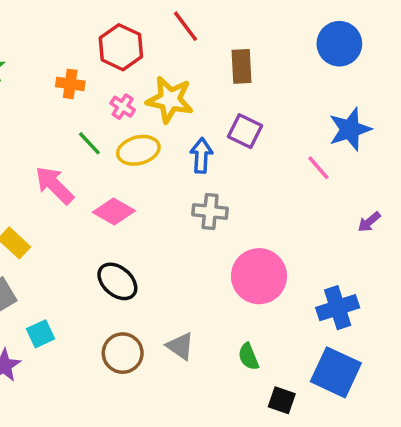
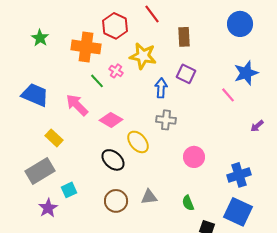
orange cross: (70, 84) -> (86, 47), size x1.8
pink cross: (123, 107) -> (116, 71), moved
yellow ellipse: (138, 150) -> (138, 142), moved, turned 65
pink circle: (259, 276) -> (194, 157), size x0.7
gray triangle: (180, 346) -> (149, 197), turned -42

